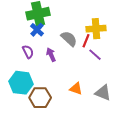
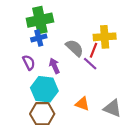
blue cross: (37, 30) -> (39, 38), turned 32
purple line: (95, 55) -> (90, 64), moved
cyan hexagon: (21, 83) -> (44, 89), moved

